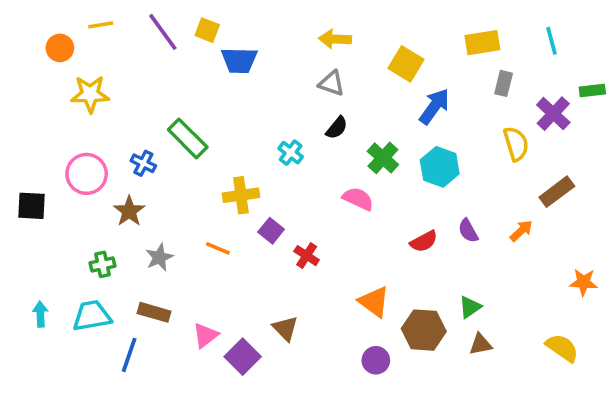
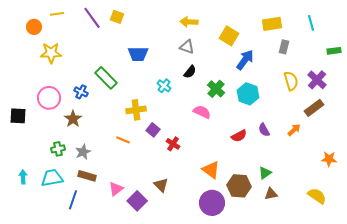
blue trapezoid: (239, 60) -> (138, 54), moved
purple cross: (553, 114) -> (317, 80), moved
gray star: (159, 257) -> (83, 152), moved
purple circle: (376, 360) -> (212, 203), size x1.6

